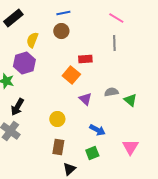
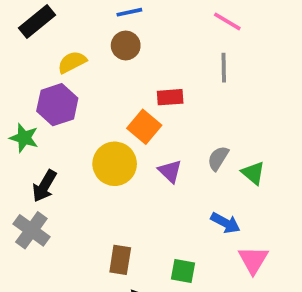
yellow semicircle: (32, 40) -> (72, 62), turned 42
gray semicircle: (111, 92) -> (218, 158), turned -48
yellow circle: (57, 119) -> (115, 164), moved, size x1.5
blue arrow: (97, 130) -> (226, 223), moved
green square: (92, 153) -> (183, 271), turned 32

